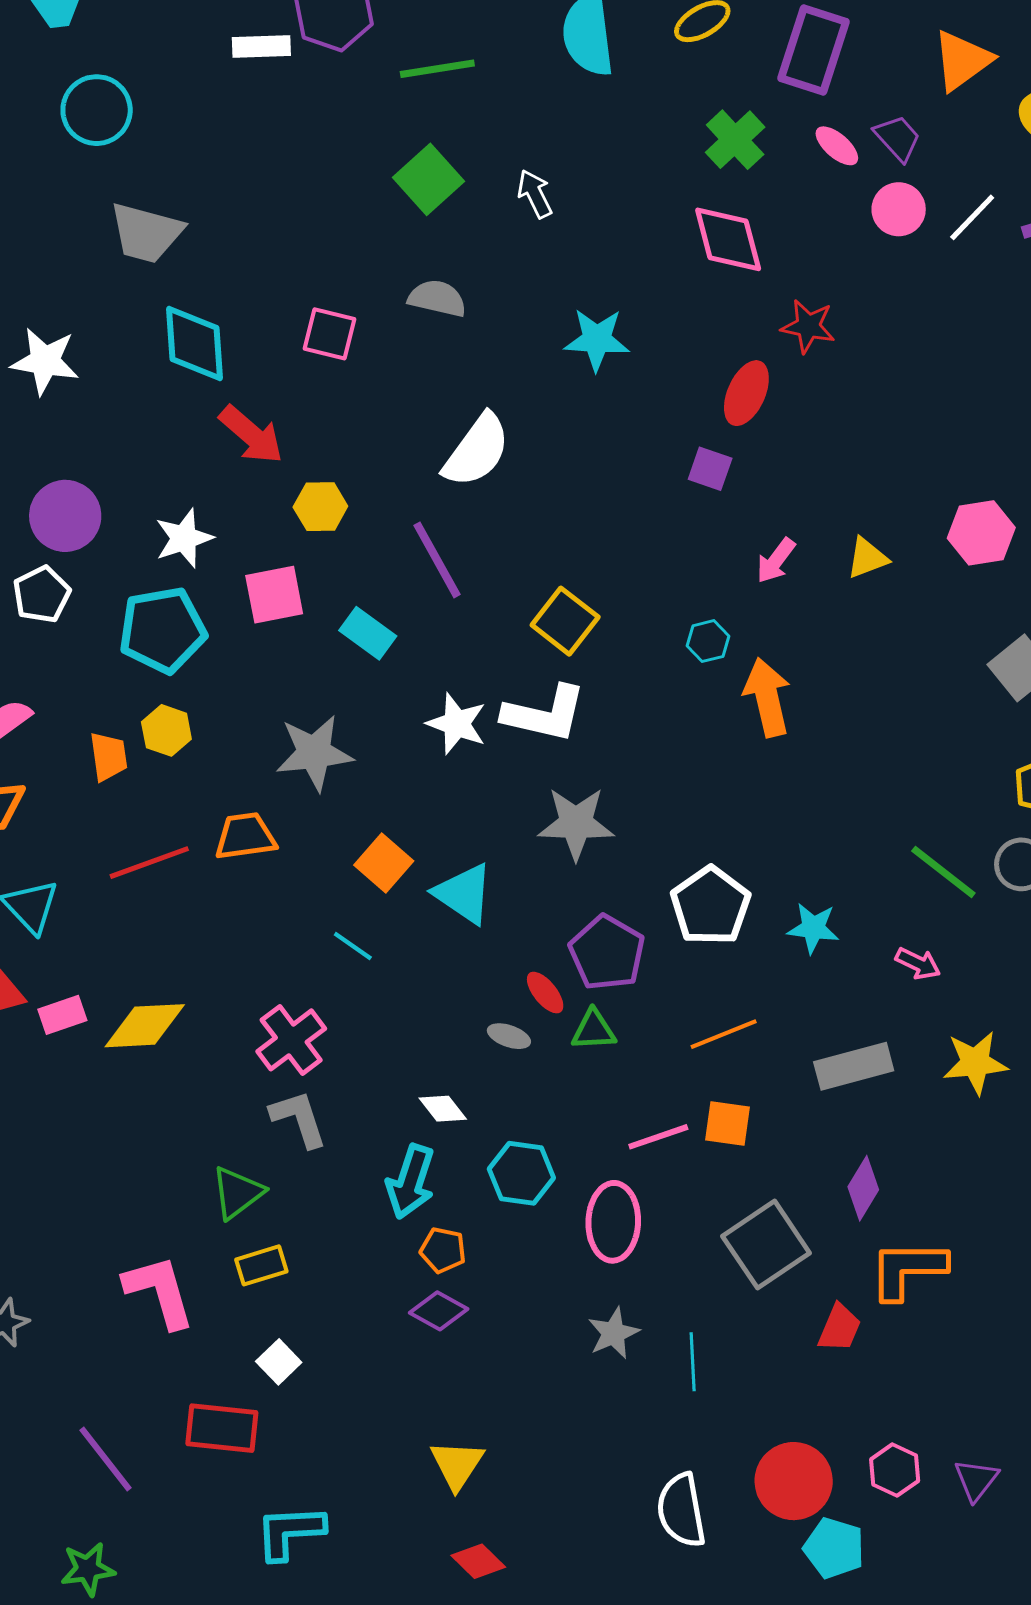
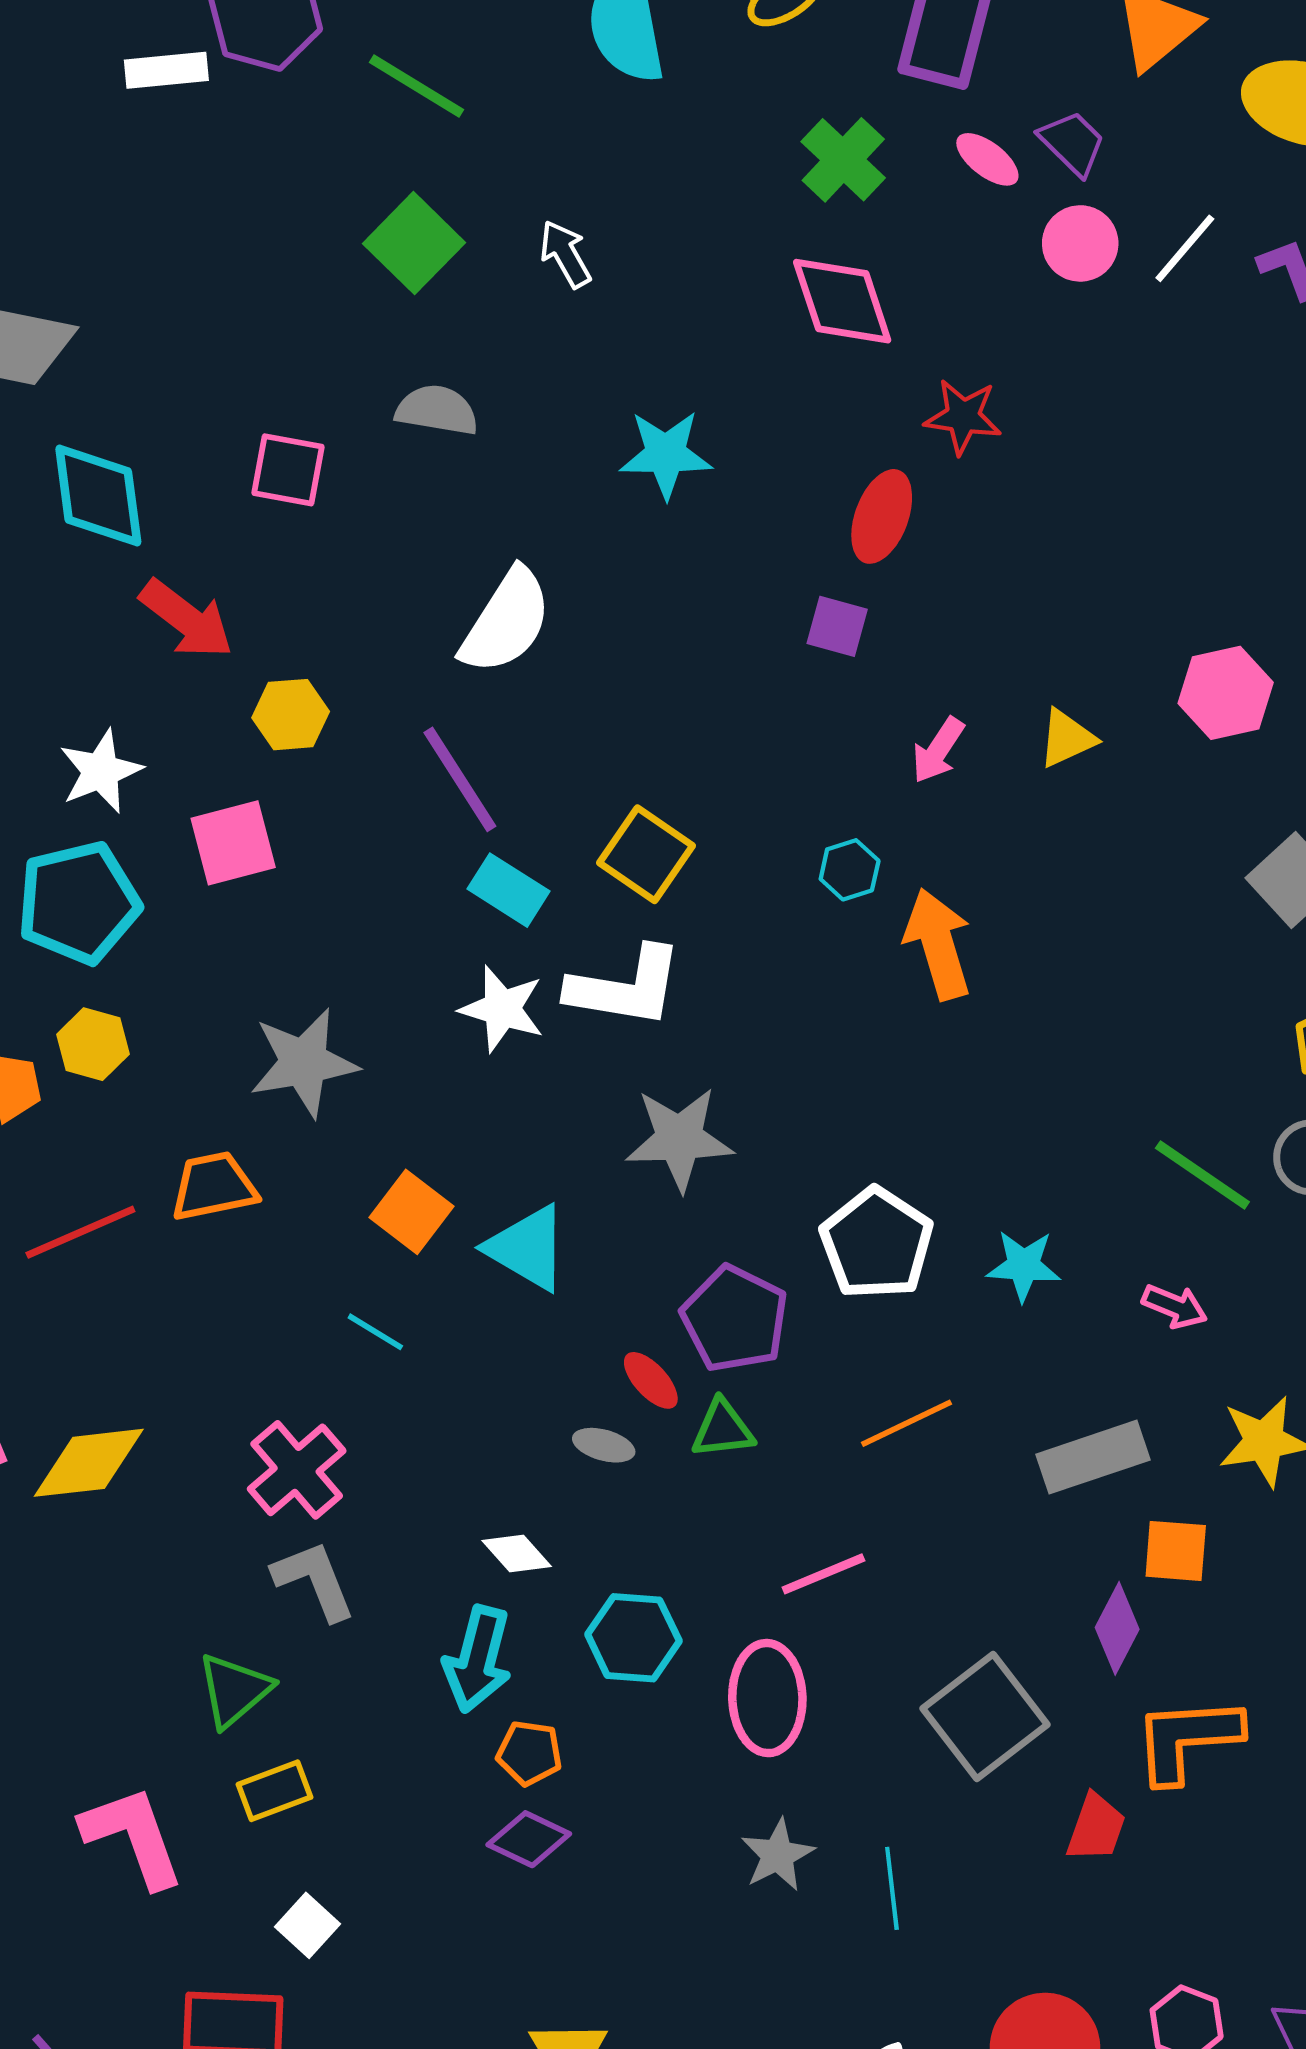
green line: (437, 69) -> (417, 86), turned 44
cyan rectangle: (368, 633) -> (509, 890), moved
orange square: (727, 1124) -> (1176, 1551), moved

